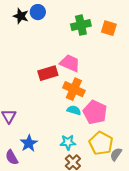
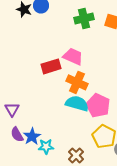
cyan semicircle: (74, 110) -> (77, 103), size x1.6
cyan star: (68, 142) -> (46, 146), moved
purple semicircle: (12, 157) -> (17, 134), moved

